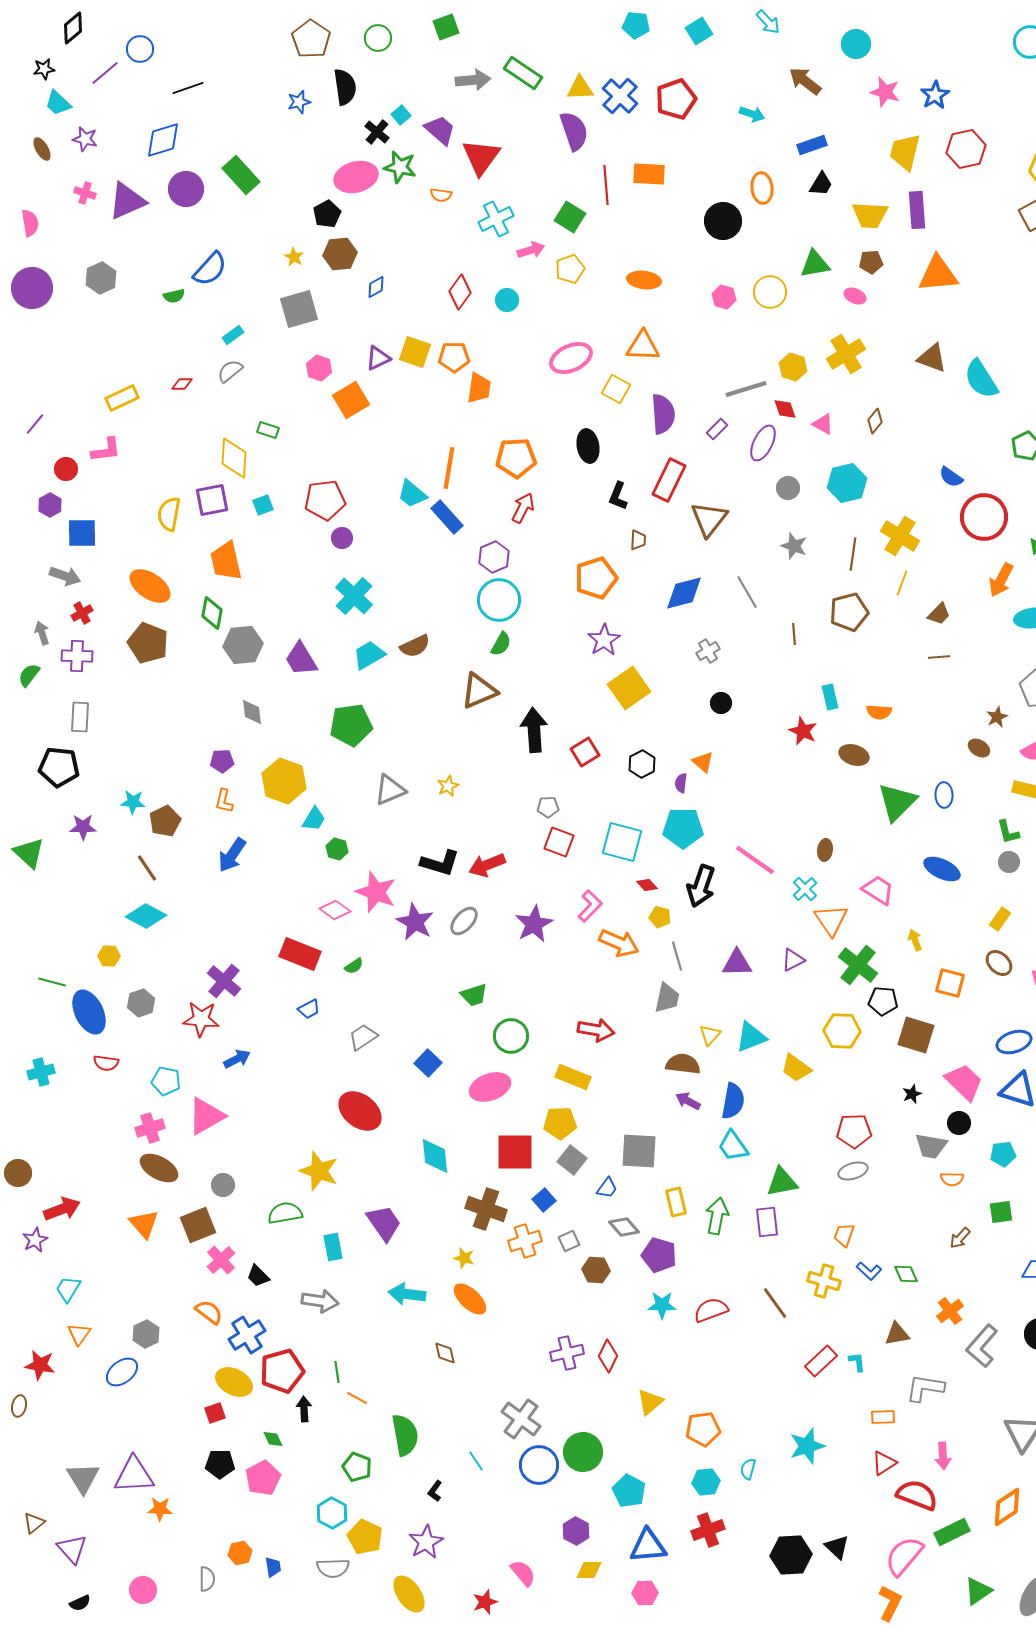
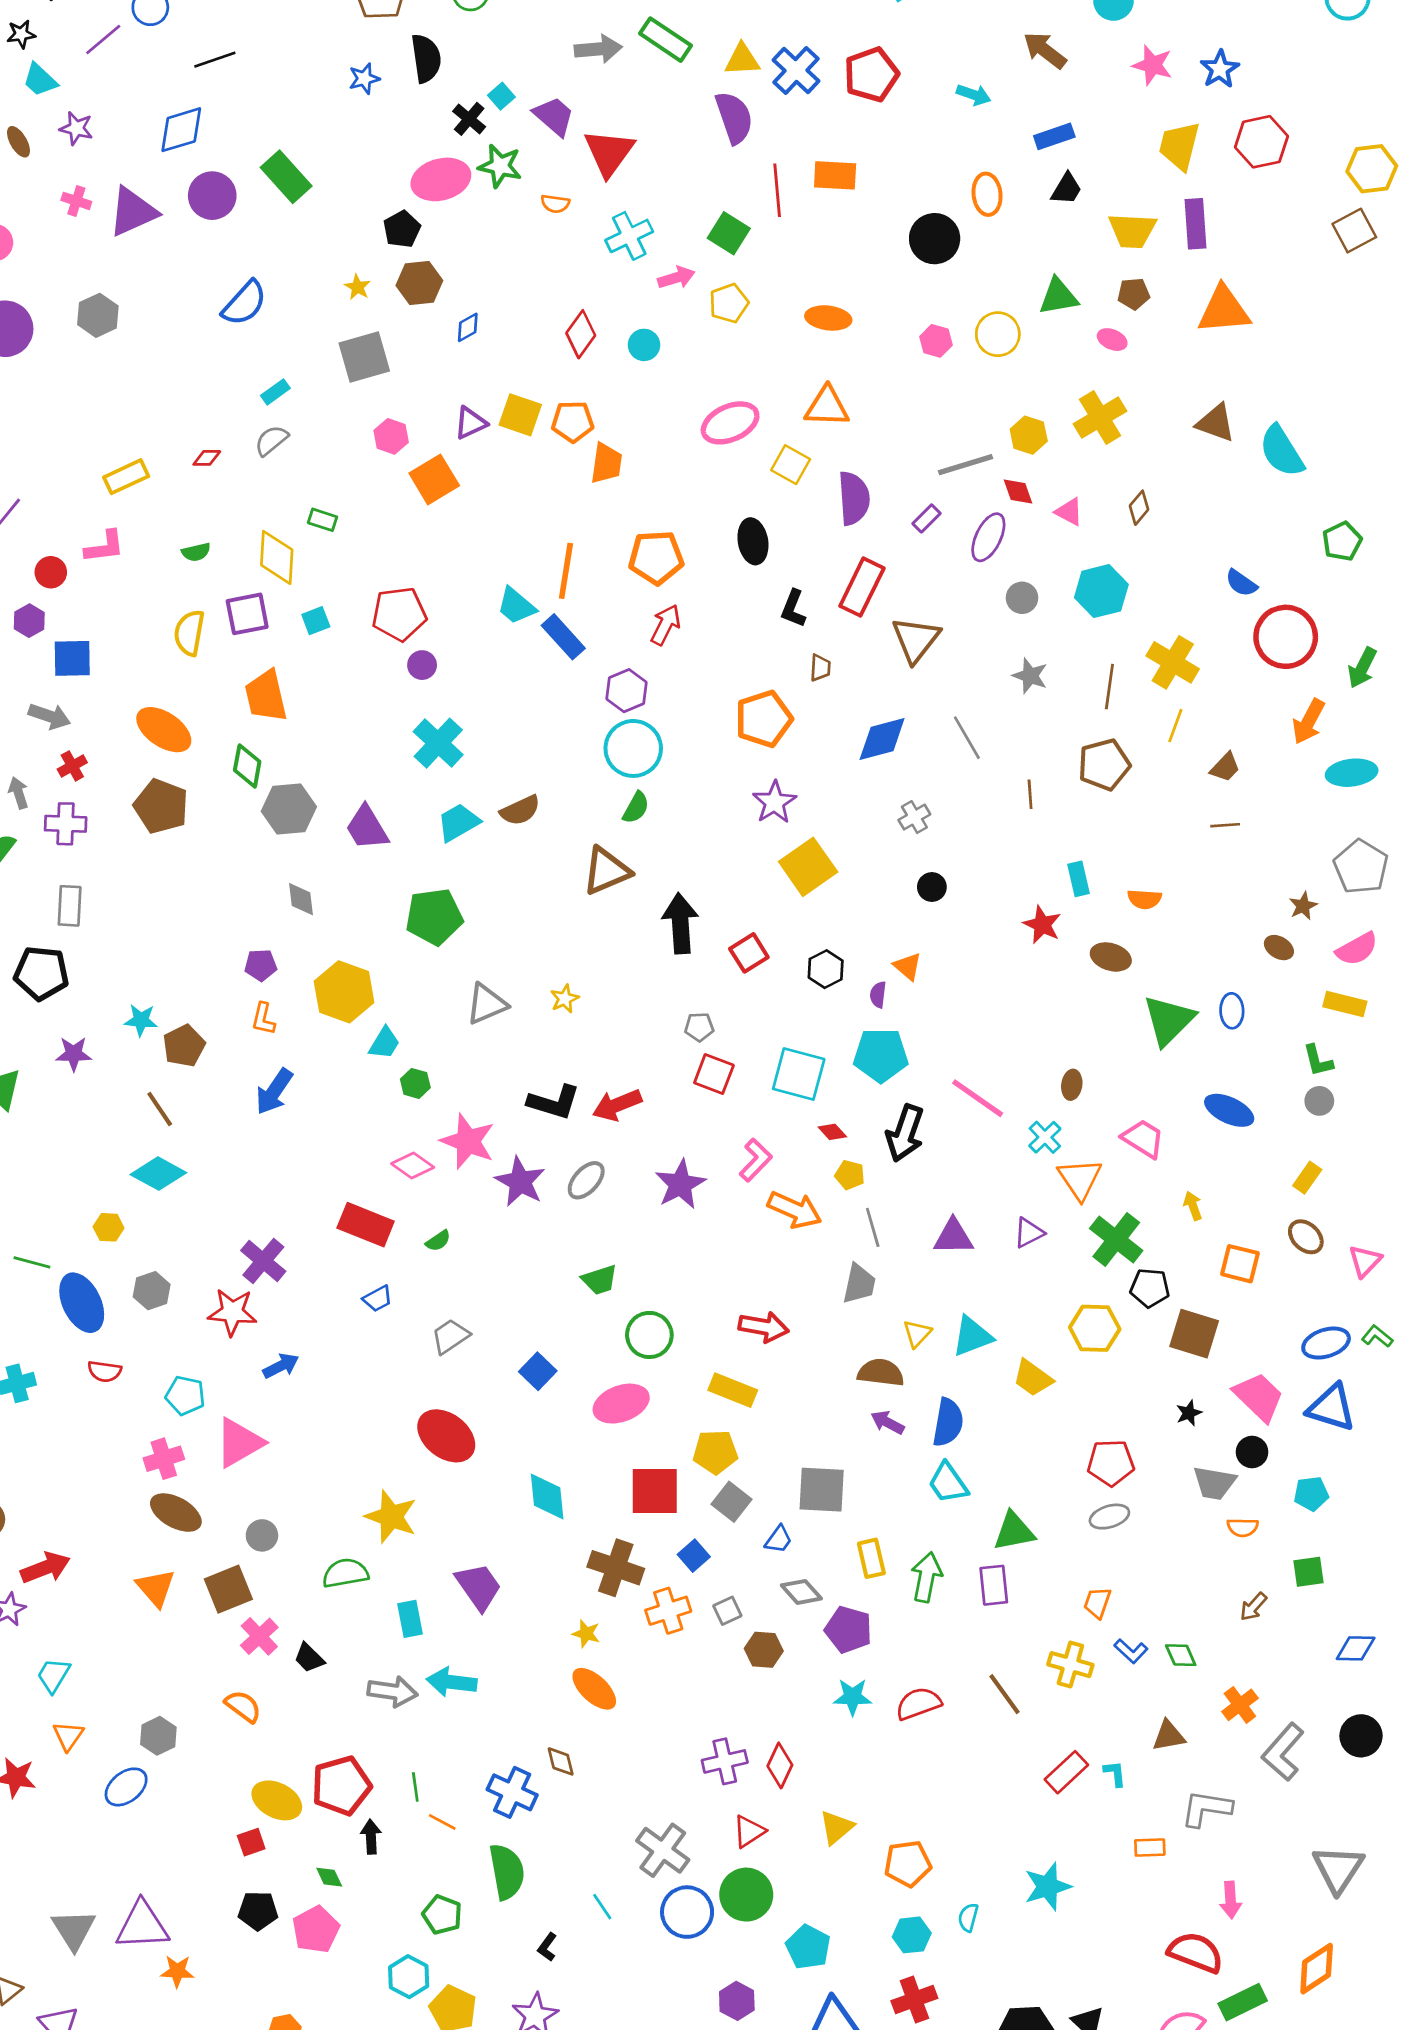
green semicircle: (174, 296) -> (196, 552), moved
cyan arrow: (407, 1294) -> (452, 1682), moved
blue cross: (247, 1335) -> (512, 1792), moved, turned -33
red triangle: (884, 1463) -> (749, 1831), moved

